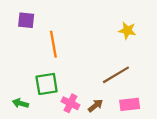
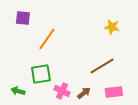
orange line: (53, 44) -> (47, 39), turned 45

